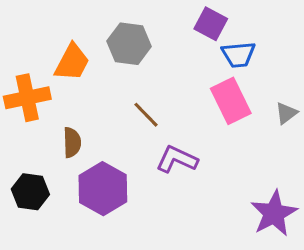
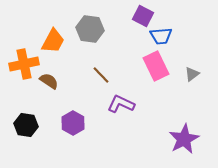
brown semicircle: (72, 142) -> (49, 81), moved, turned -54
purple hexagon: (103, 189) -> (73, 123), size x0.7

